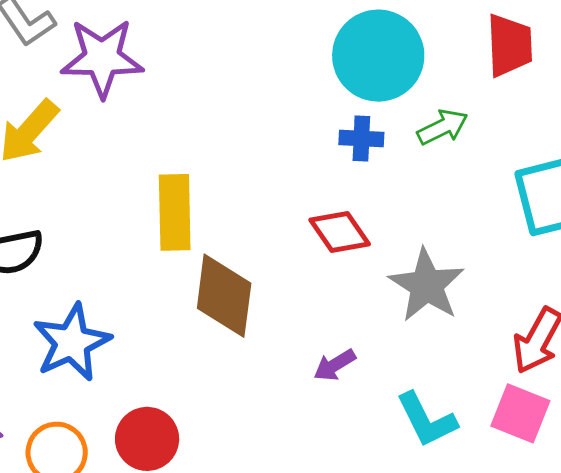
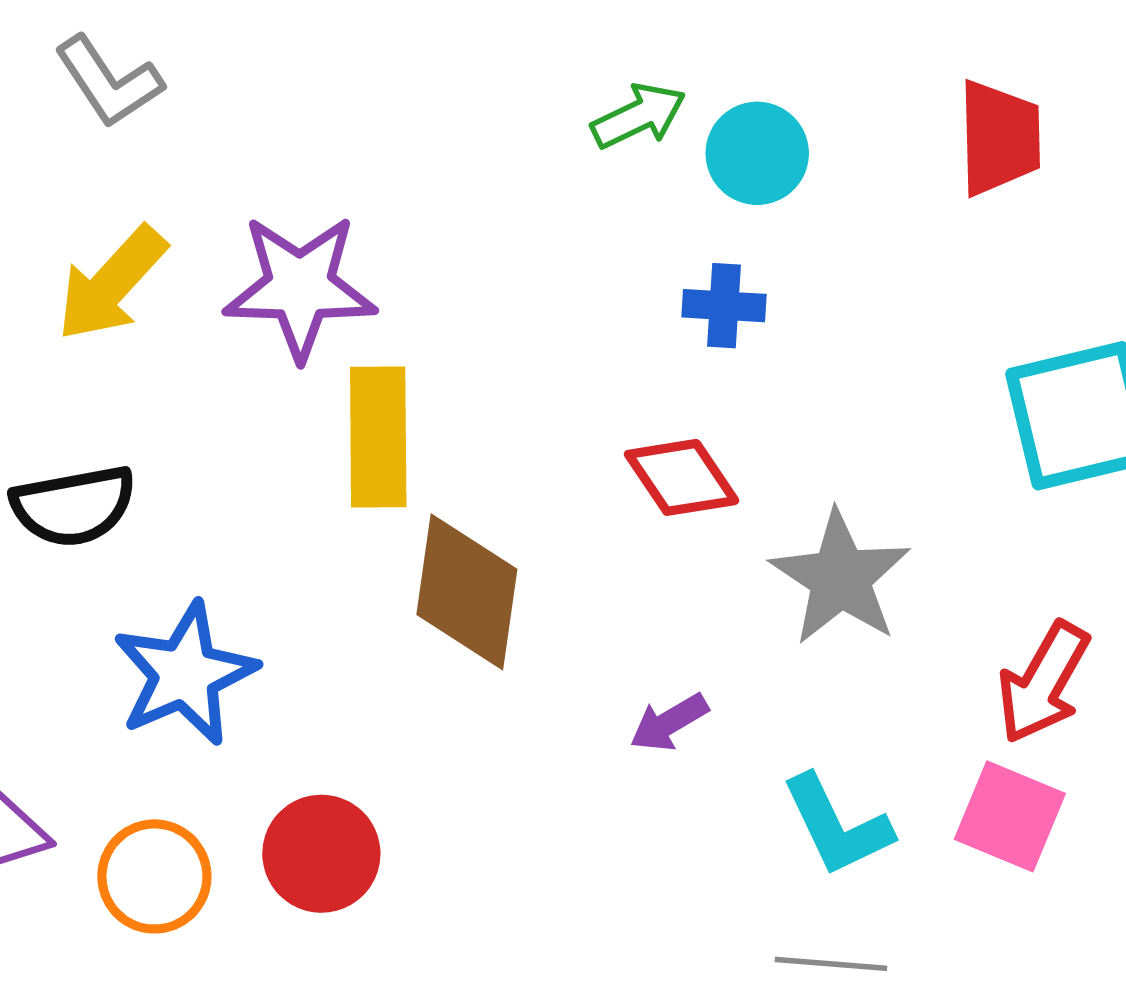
cyan circle: (378, 56) -> (757, 153), size x0.6
purple star: (102, 58) -> (300, 287), moved
green arrow: (443, 127) -> (639, 116), moved

